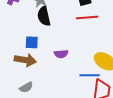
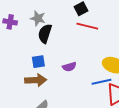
black semicircle: (44, 16) -> (45, 34), turned 42
red line: (87, 18) -> (87, 26), turned 30

